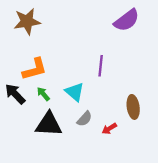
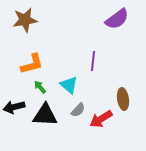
black arrow: (15, 94) -> (14, 107), moved, turned -60
red arrow: (109, 129) -> (101, 119), size x1.6

